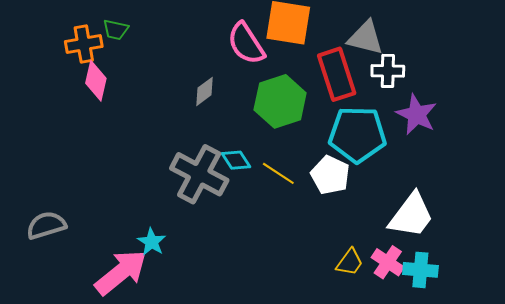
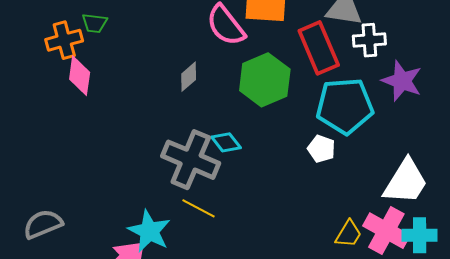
yellow line: (278, 173) -> (198, 208), moved
white pentagon: (330, 175) -> (321, 149), size x0.7
cyan star: (152, 242) -> (149, 231), size x1.5
pink cross: (388, 262) -> (386, 231), size x1.4

